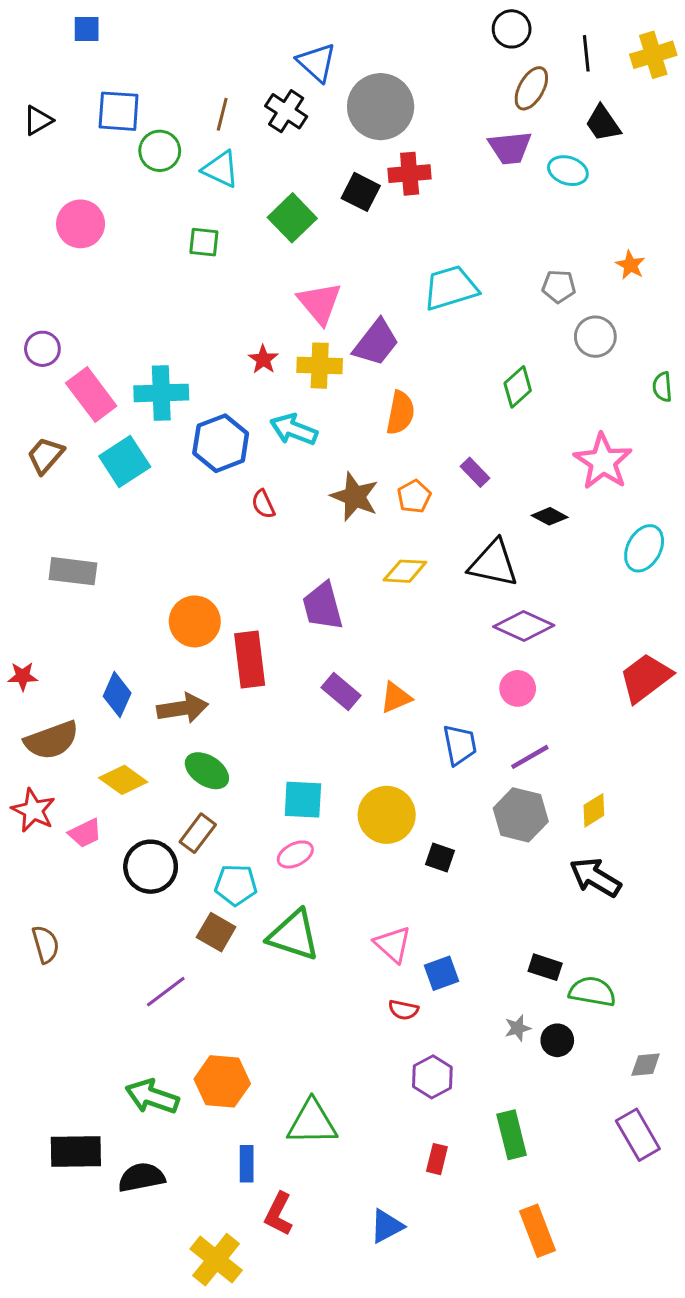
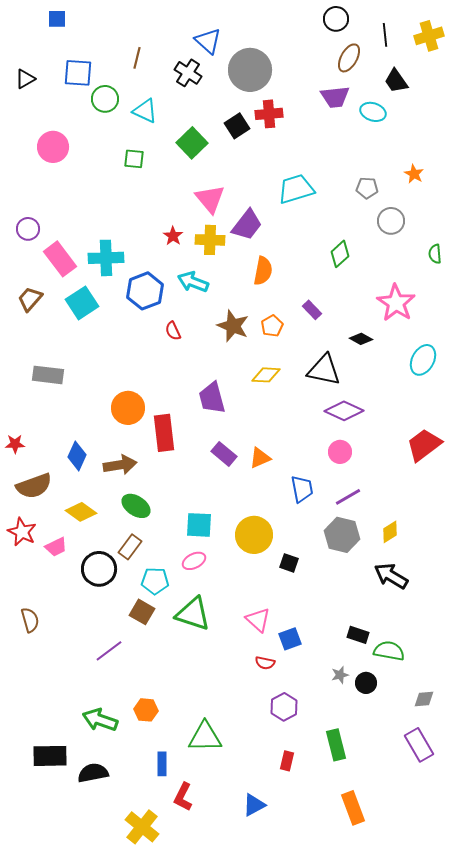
brown line: (222, 114) -> (137, 58), moved
black square: (361, 192) -> (237, 126), turned 30
orange hexagon: (222, 1081) -> (146, 710), size x0.7

